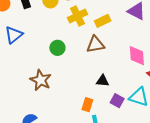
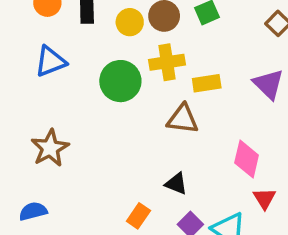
green circle: (57, 48) -> (120, 81), moved, size x1.5
brown star: (41, 80) -> (50, 148), moved

